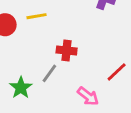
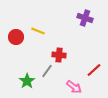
yellow line: (37, 16) -> (38, 31), turned 32

